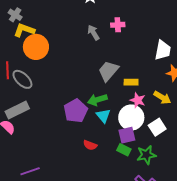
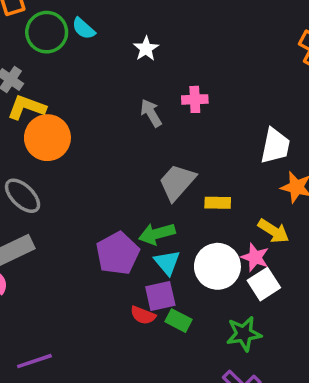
pink star: (138, 100) -> (255, 257), moved
purple square: (127, 135) -> (160, 296), moved
green rectangle: (124, 150) -> (179, 321), moved

